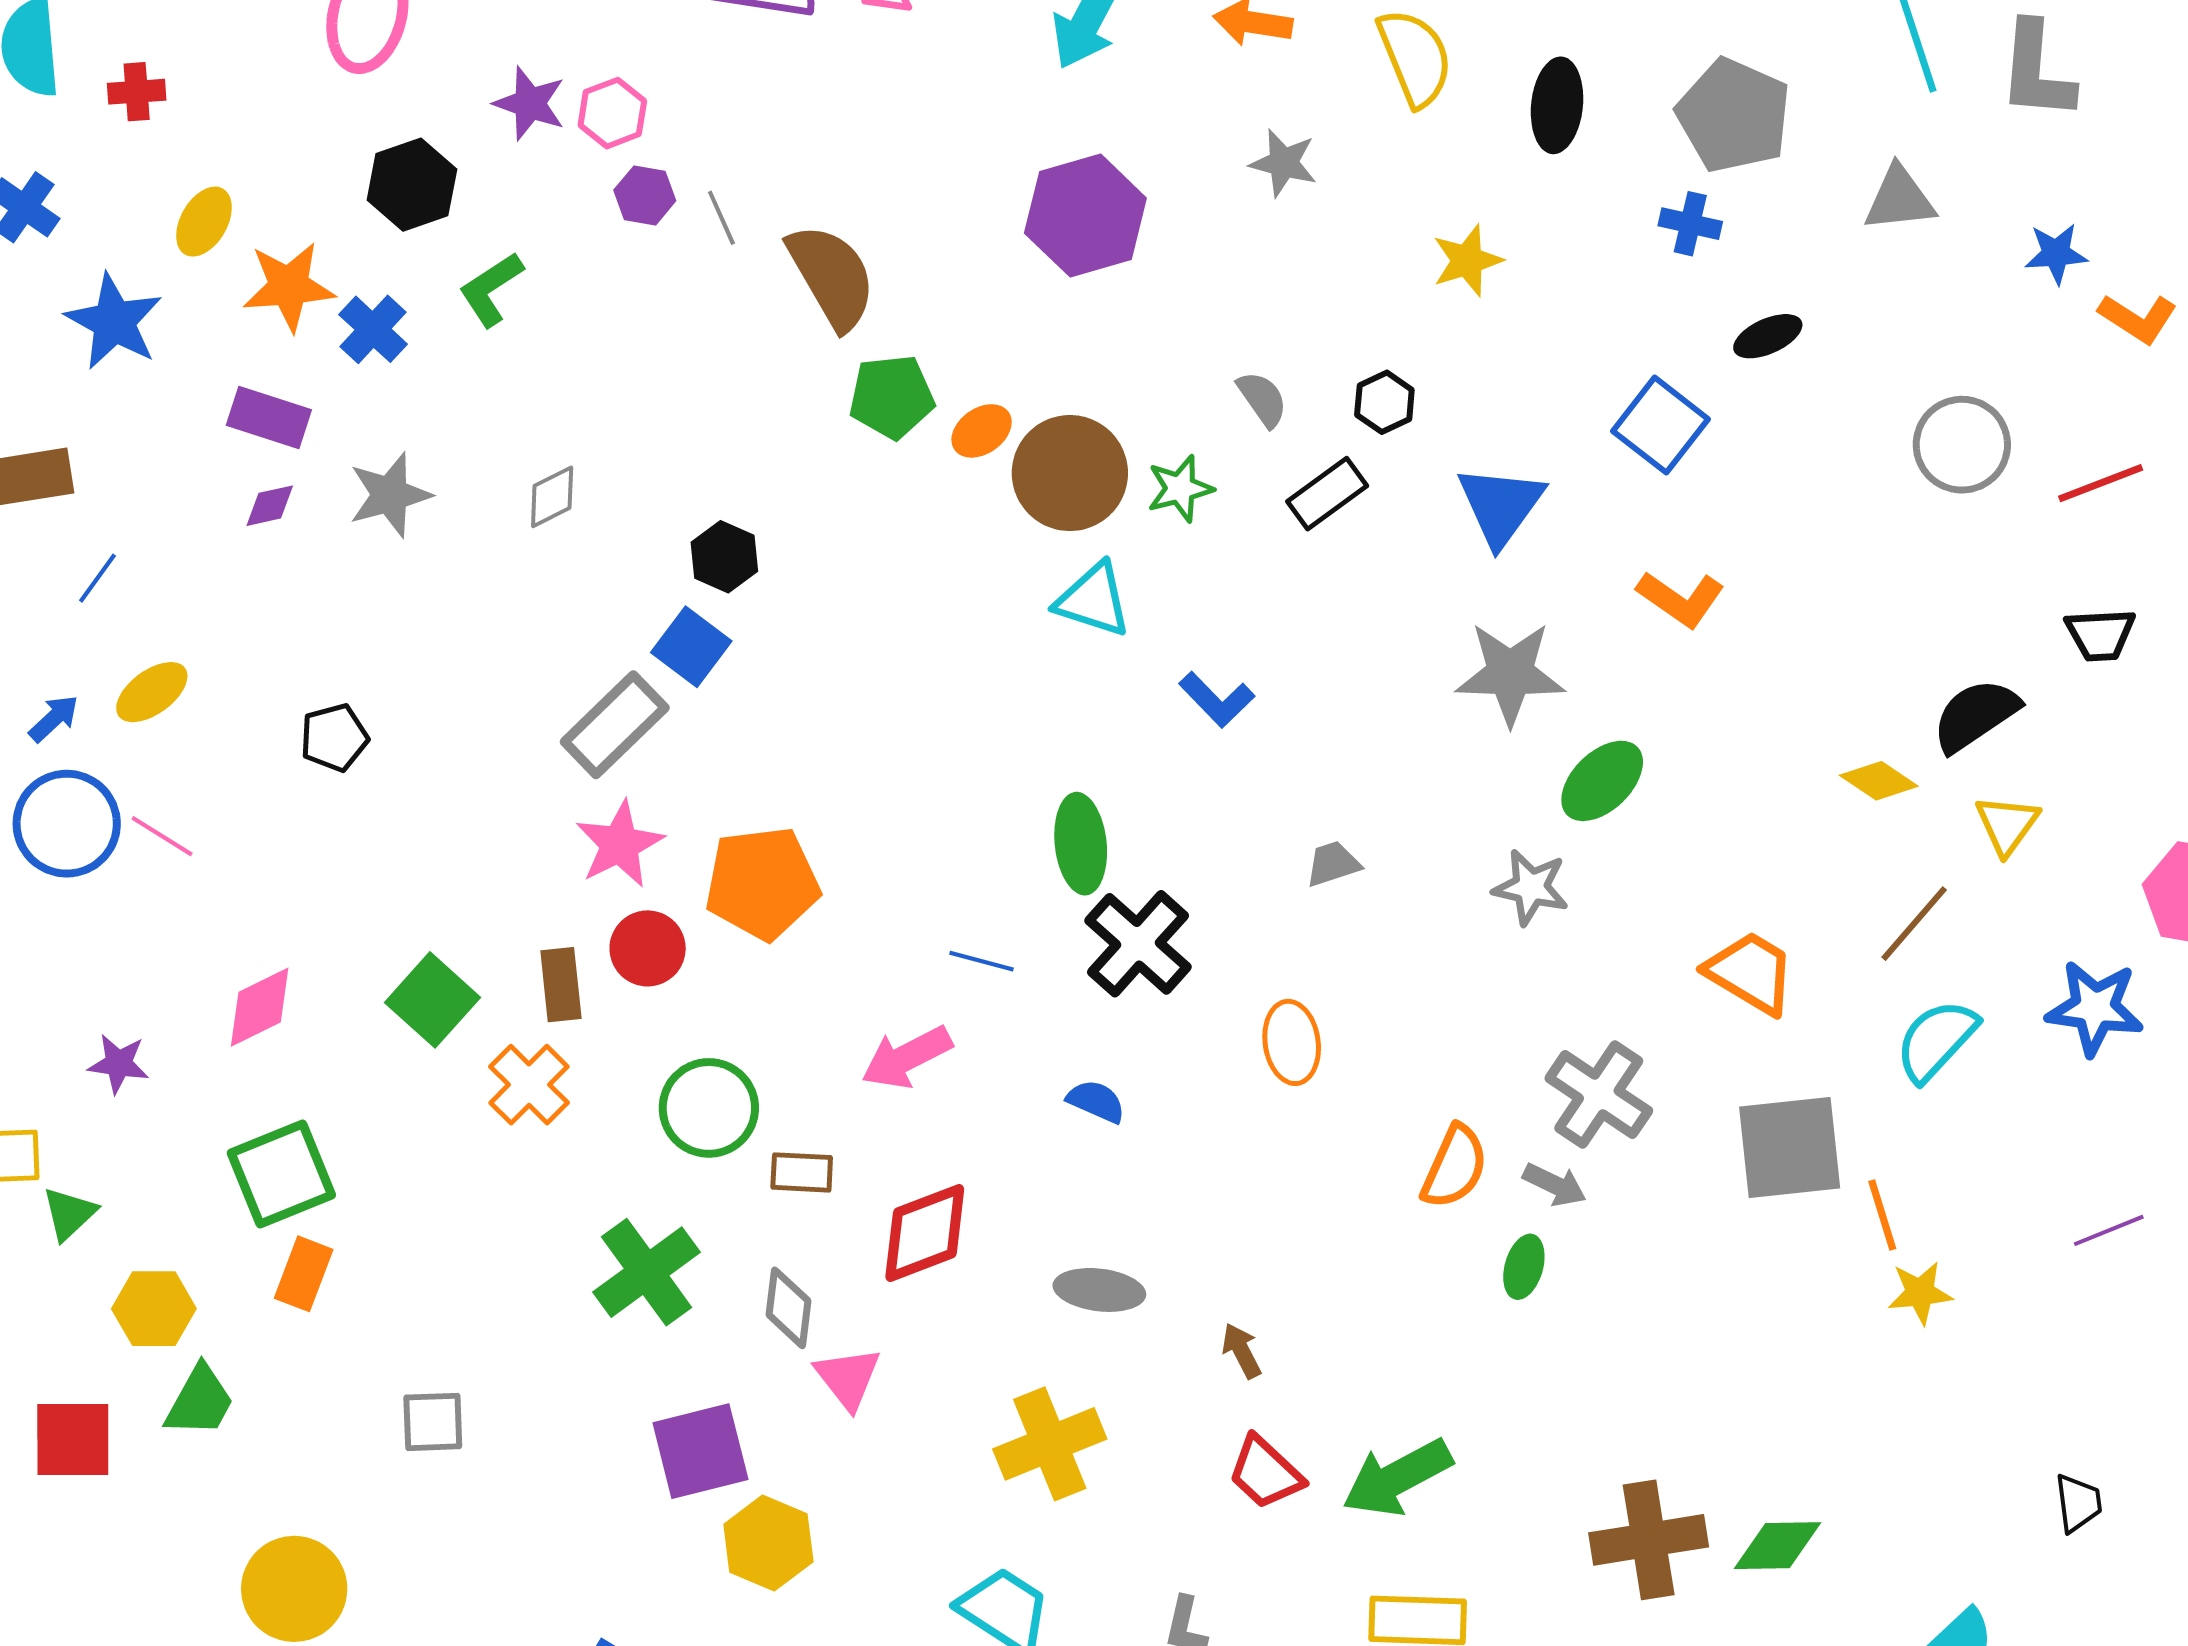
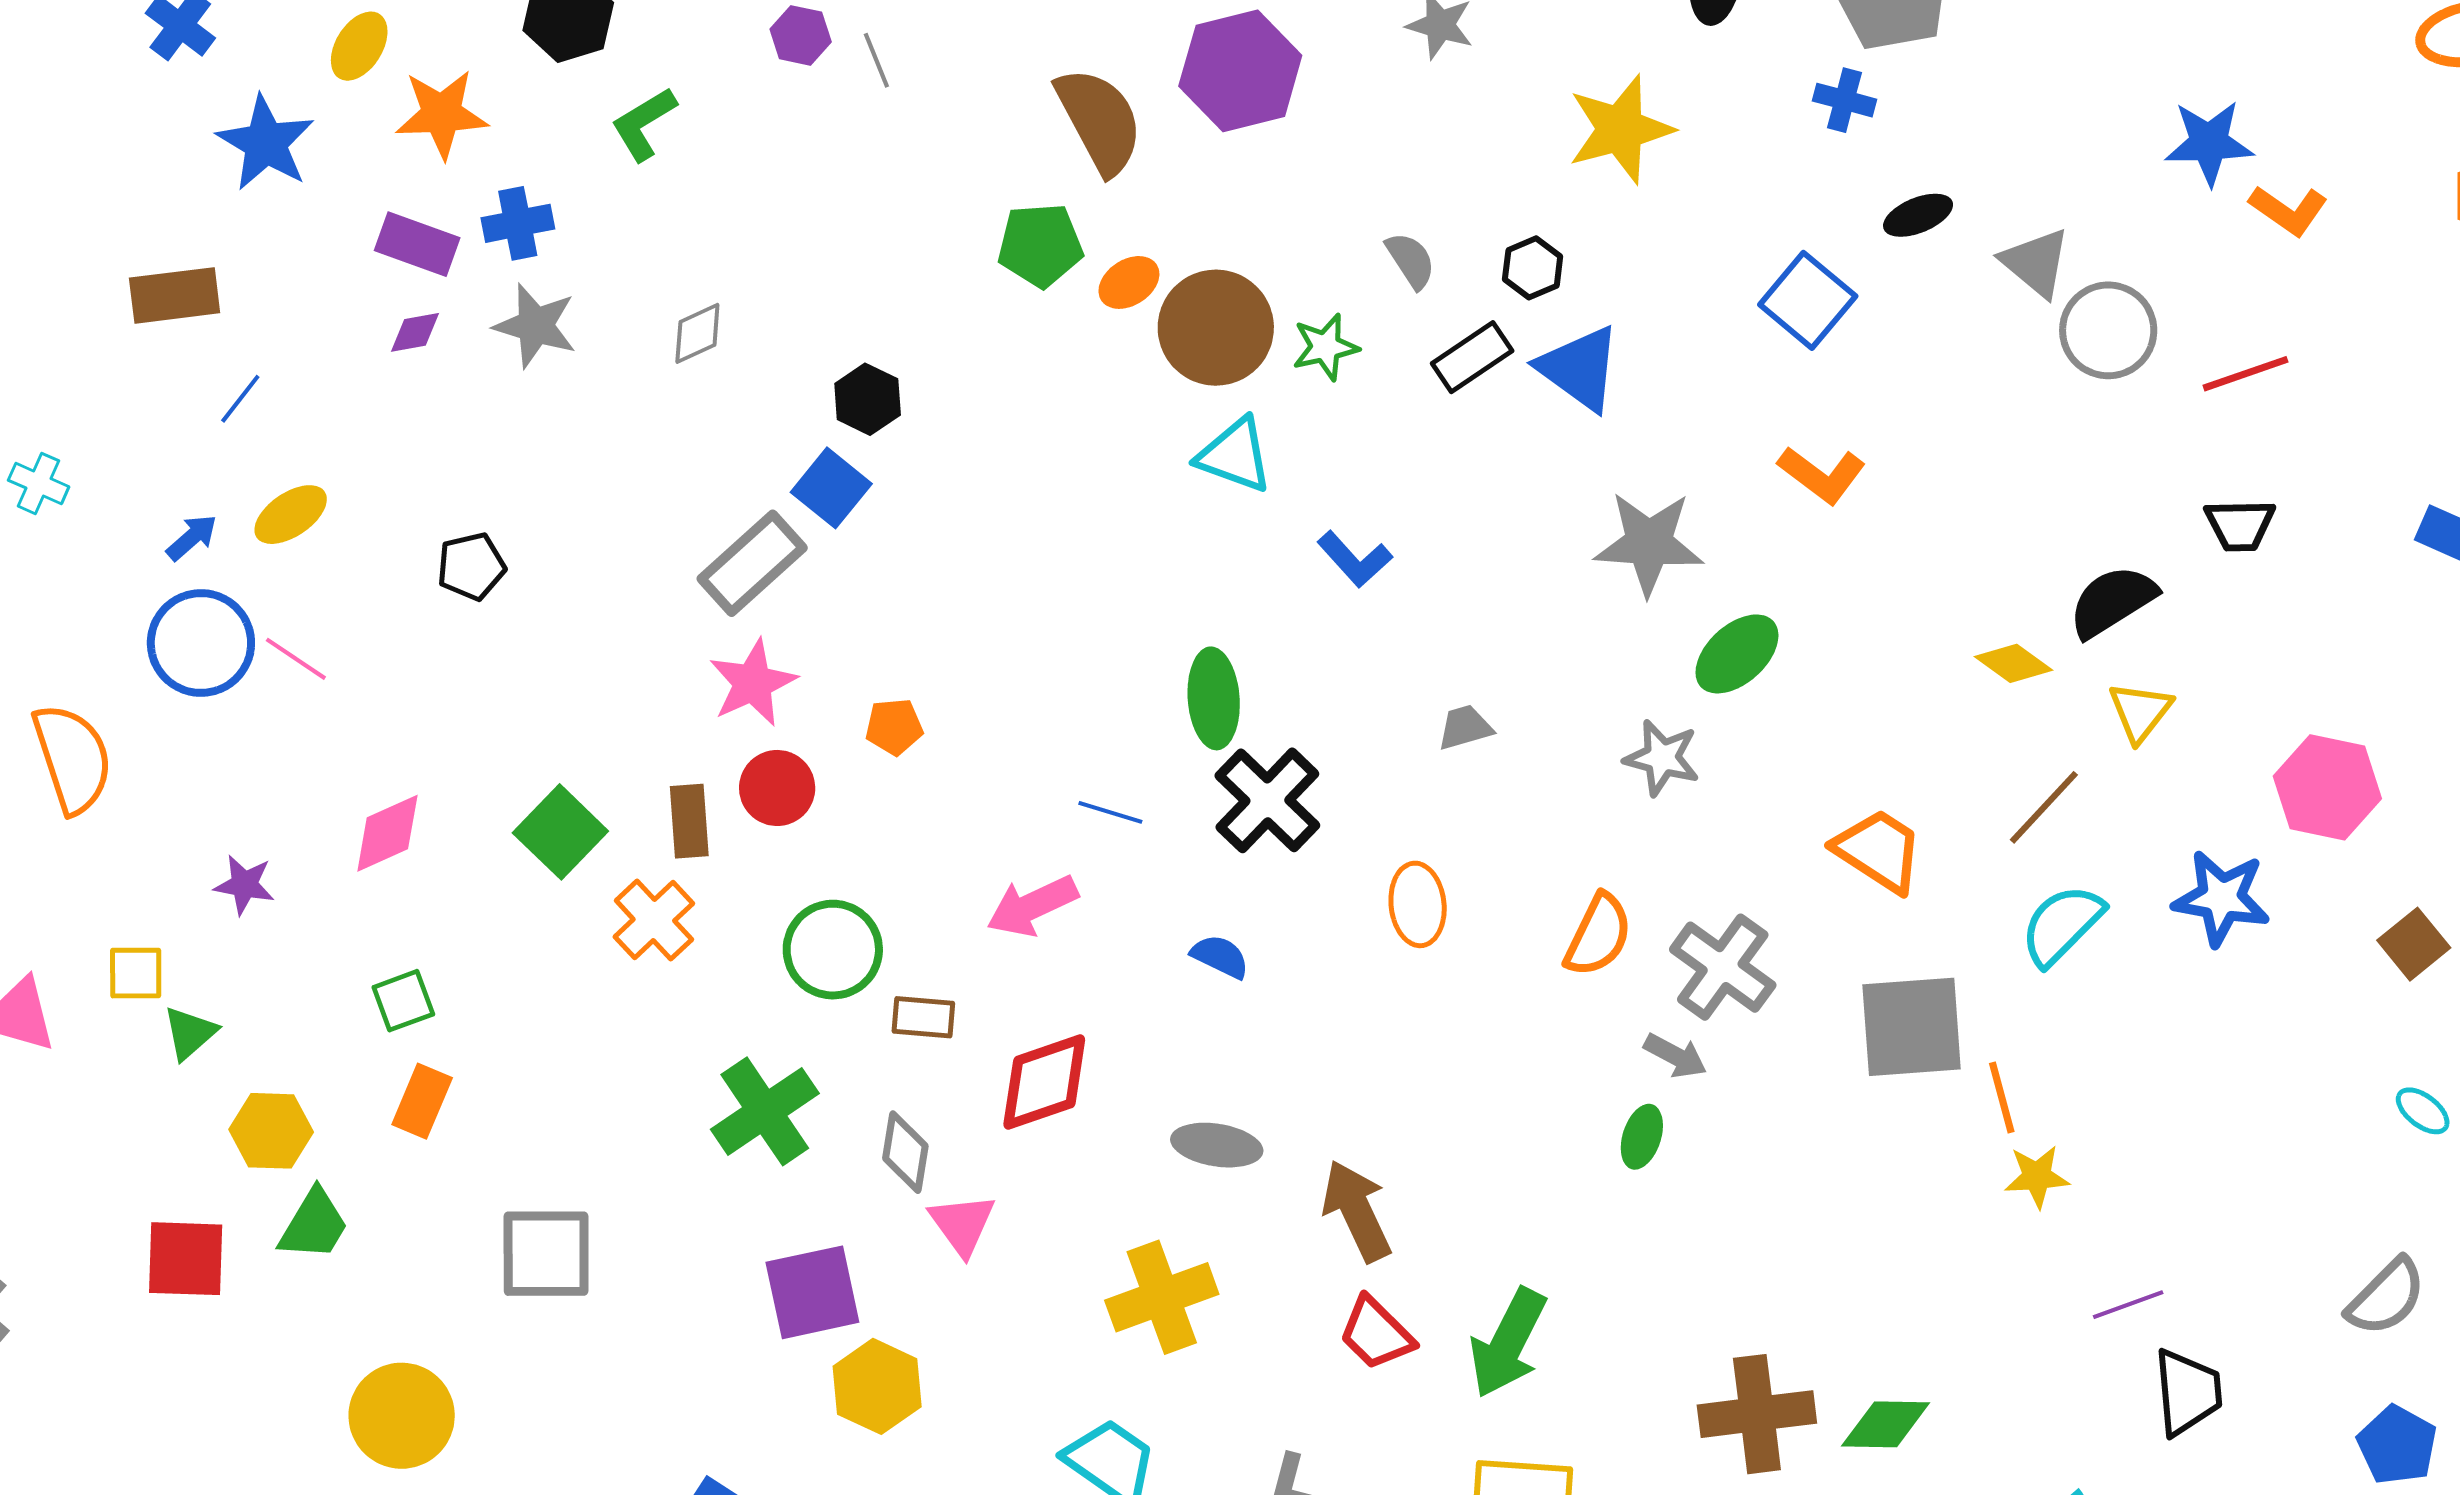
gray triangle: (1899, 199) -> (2036, 263), moved, turned 44
blue star: (2056, 254) -> (2209, 143), size x1.4
yellow star: (1467, 261) -> (1620, 129), size x1.5
brown semicircle: (832, 276) -> (1099, 121), moved
blue cross: (373, 329) -> (518, 223), moved, turned 34
gray star: (390, 495) -> (535, 326), turned 30
blue triangle: (1501, 505) -> (1580, 368), moved, turned -32
orange pentagon: (762, 883) -> (894, 727), size x0.5
orange semicircle: (1455, 1167) -> (1598, 935), moved
green square: (281, 1174) -> (403, 1001), size x0.6
purple line: (2109, 1230) -> (2128, 1305), moved
brown arrow: (1242, 1351) -> (1357, 1211), size x1.8
gray square: (433, 1422) -> (546, 1254), size x1.5
green arrow: (1397, 1478) -> (1508, 1343), turned -37
black trapezoid: (2078, 1503) -> (2187, 1392), size x1.5

